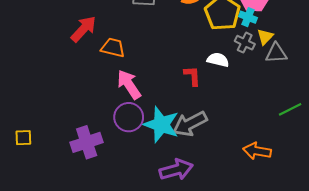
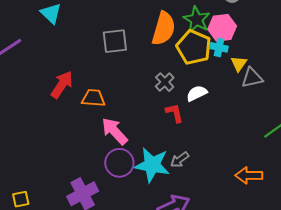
gray cross: (245, 43) -> (165, 82), moved, turned 30
white semicircle: (218, 60) -> (197, 93), turned -30
gray arrow: (190, 124) -> (180, 160), size x0.6

